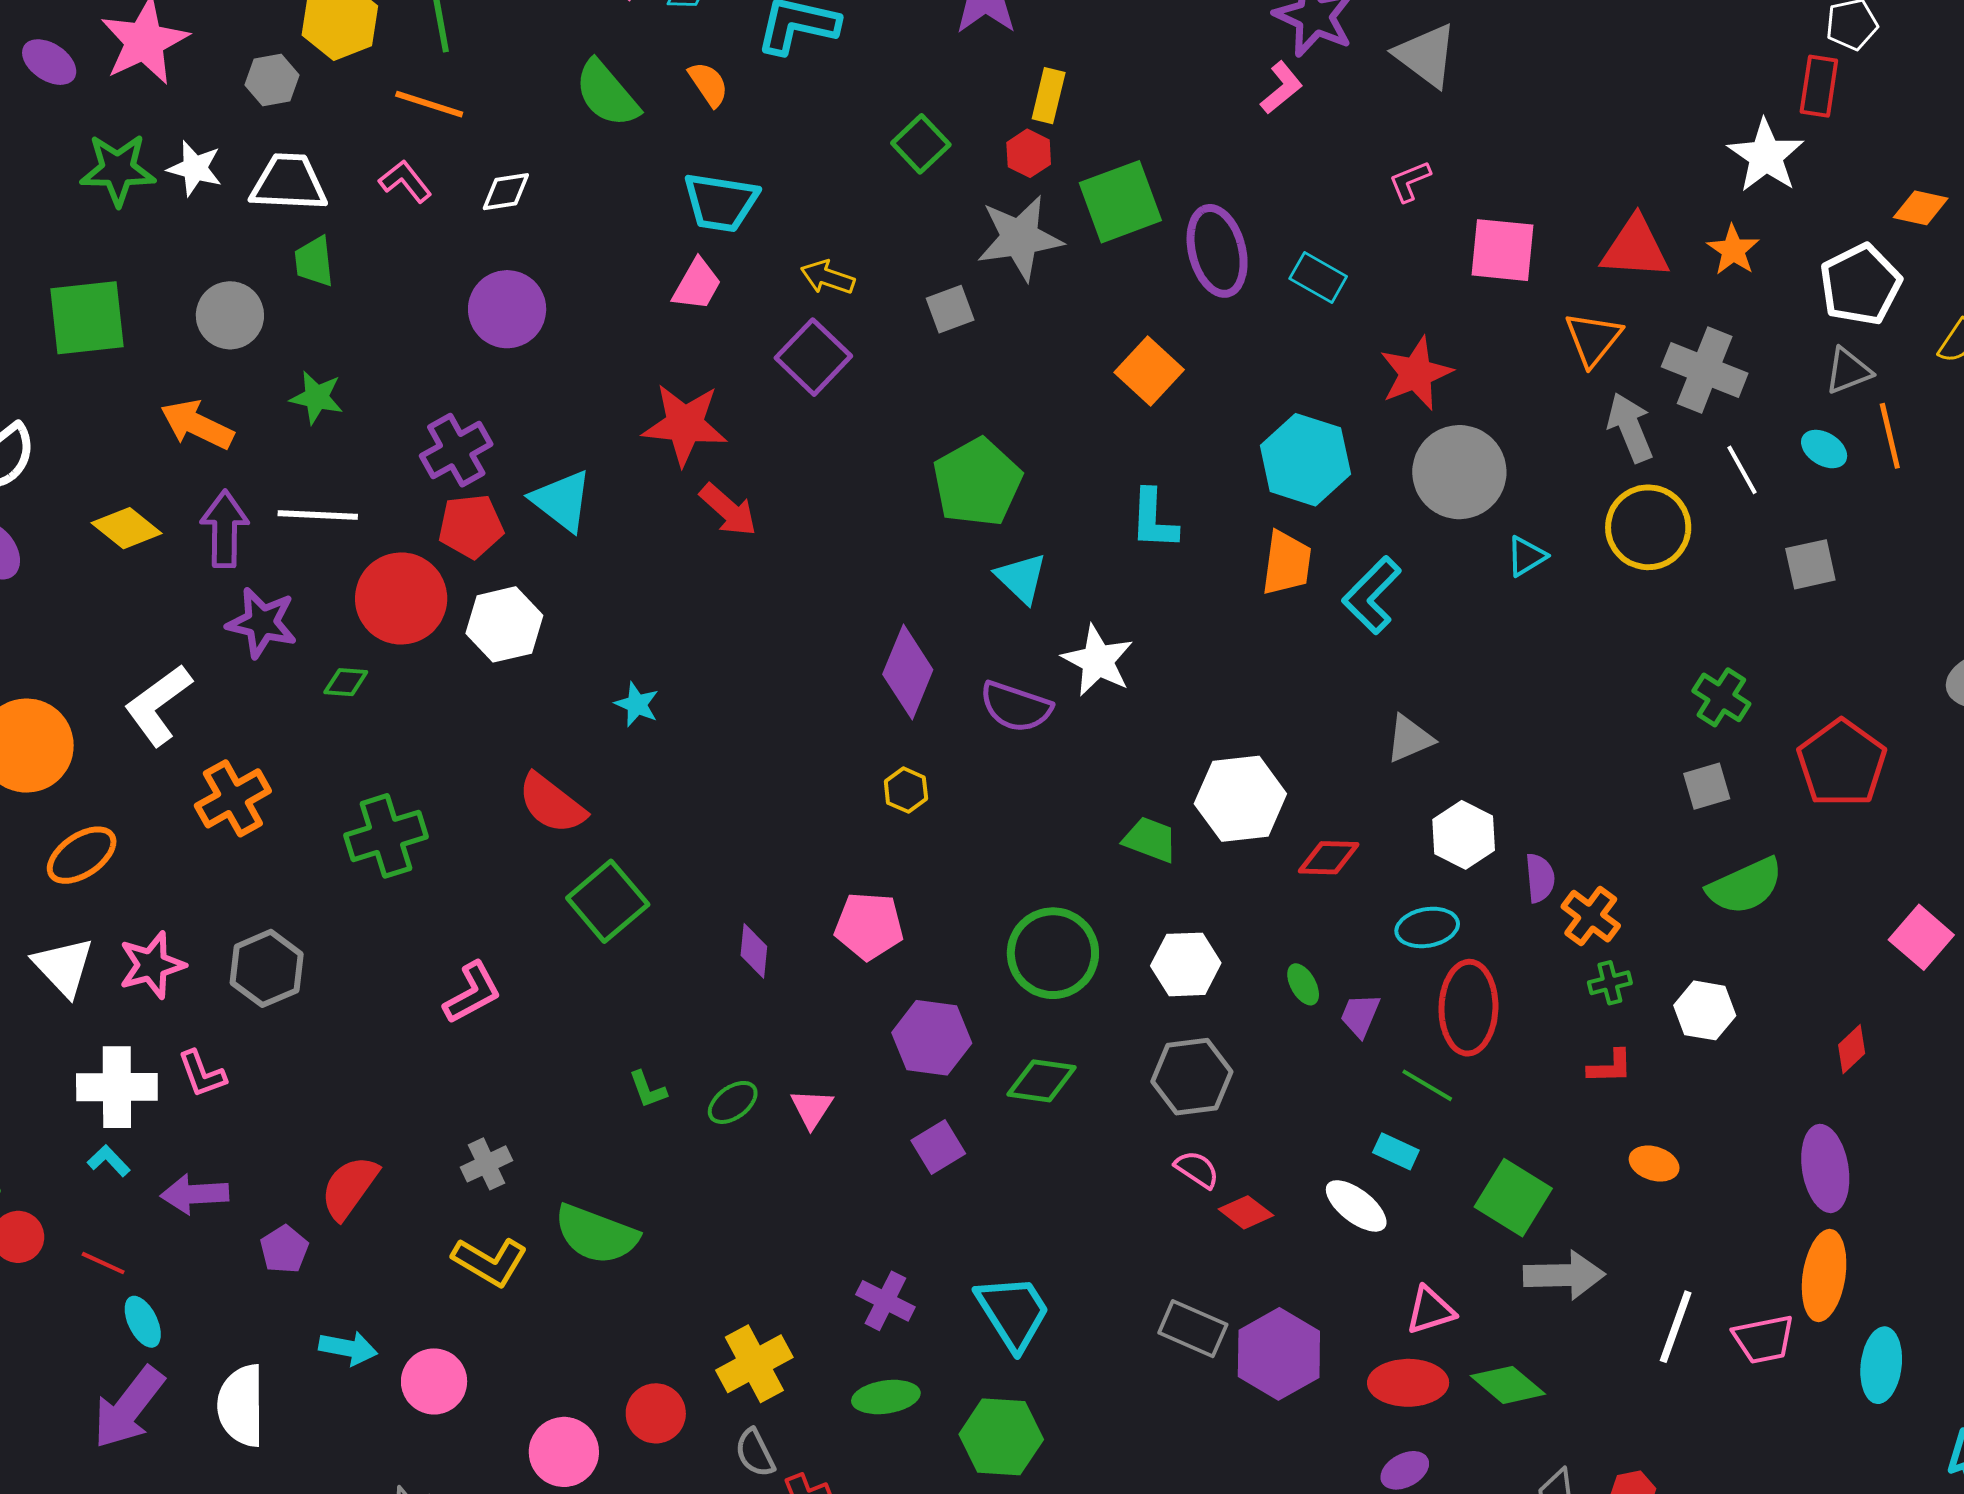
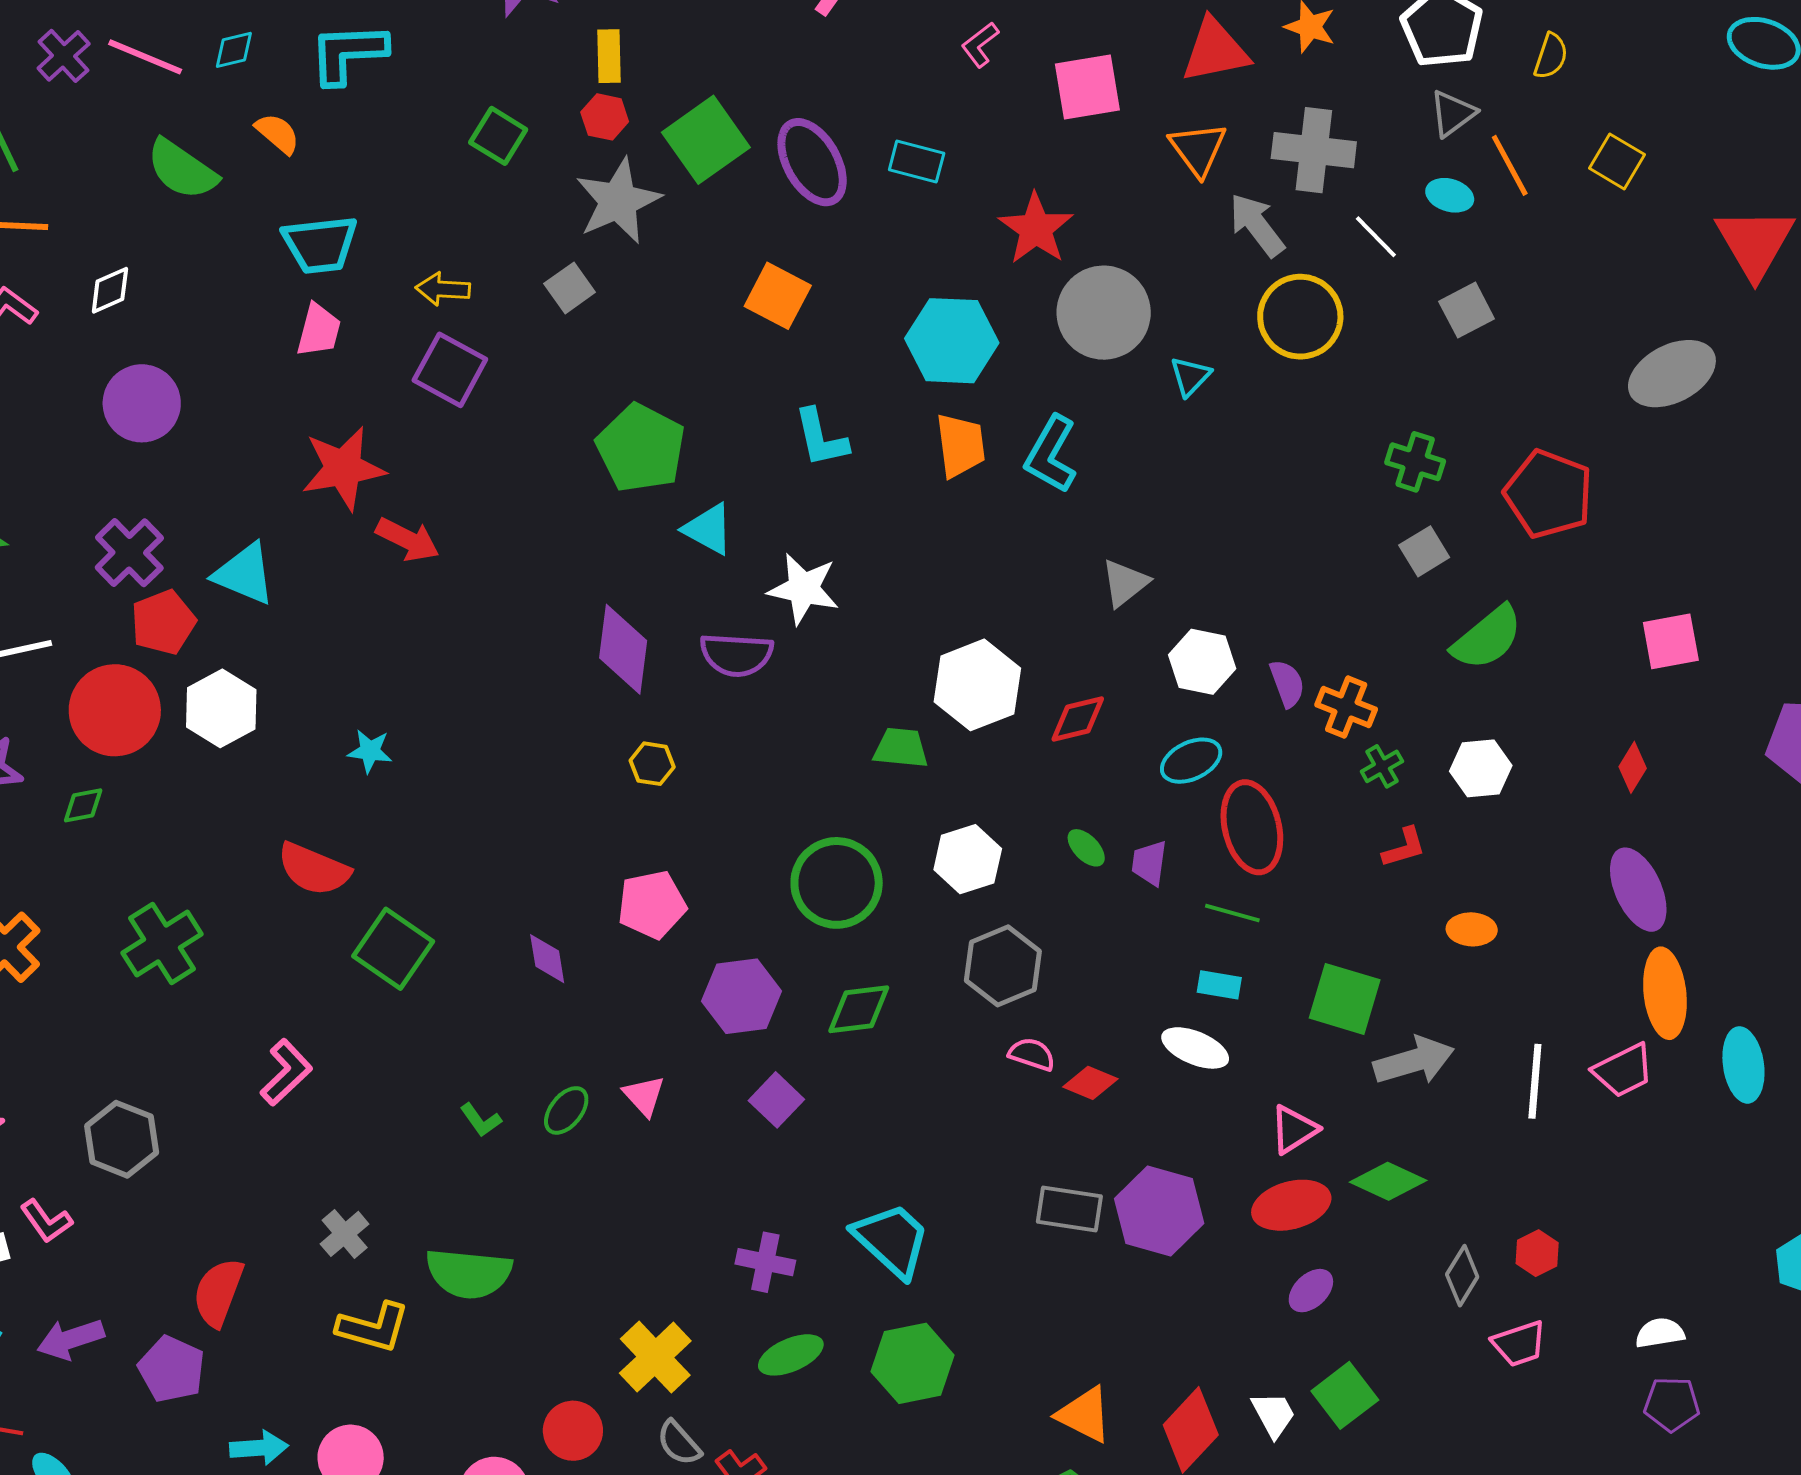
pink square: (1921, 937) -> (1671, 641), turned -36
gray hexagon: (267, 968) -> (122, 1139), moved
purple pentagon: (284, 1249) -> (172, 1369), size x1.4

